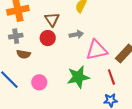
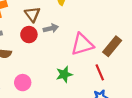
gray arrow: (76, 34) -> (51, 28), moved
green star: (78, 77) -> (64, 74), size x0.7

